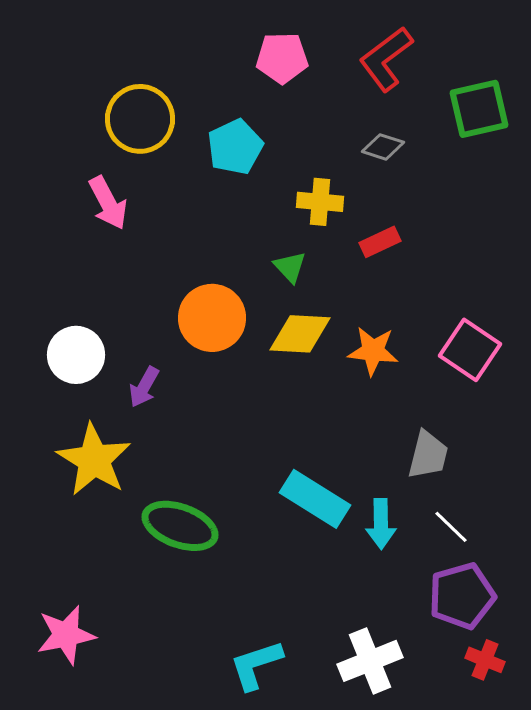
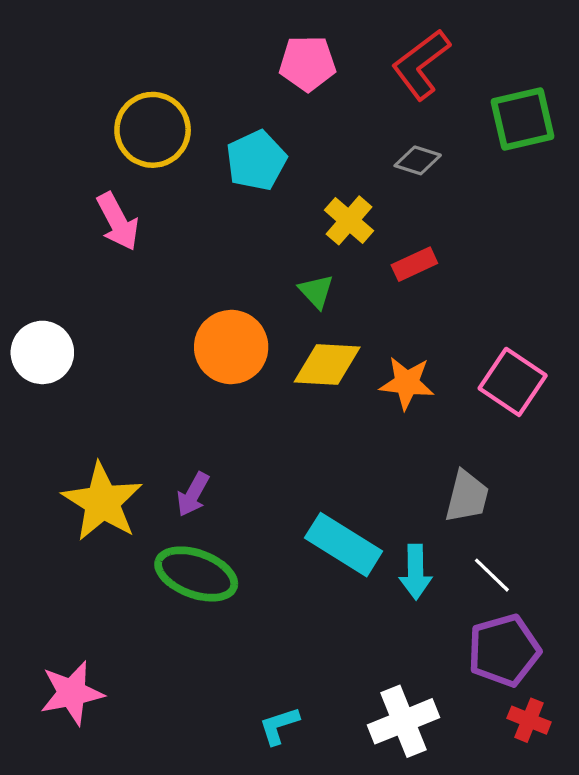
yellow cross: (320, 202) -> (349, 220), turned 36
white circle: (76, 355) -> (42, 352), moved
purple arrow: (144, 387) -> (193, 494), moved
cyan L-shape: (256, 665) -> (279, 726), size x0.7

